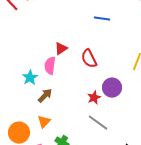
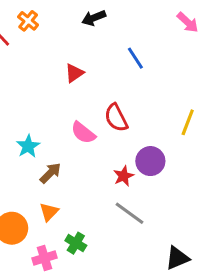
blue line: (102, 19) -> (135, 58), turned 49
red triangle: (61, 49) -> (74, 73), moved
pink semicircle: (50, 66) -> (83, 133), moved, turned -60

